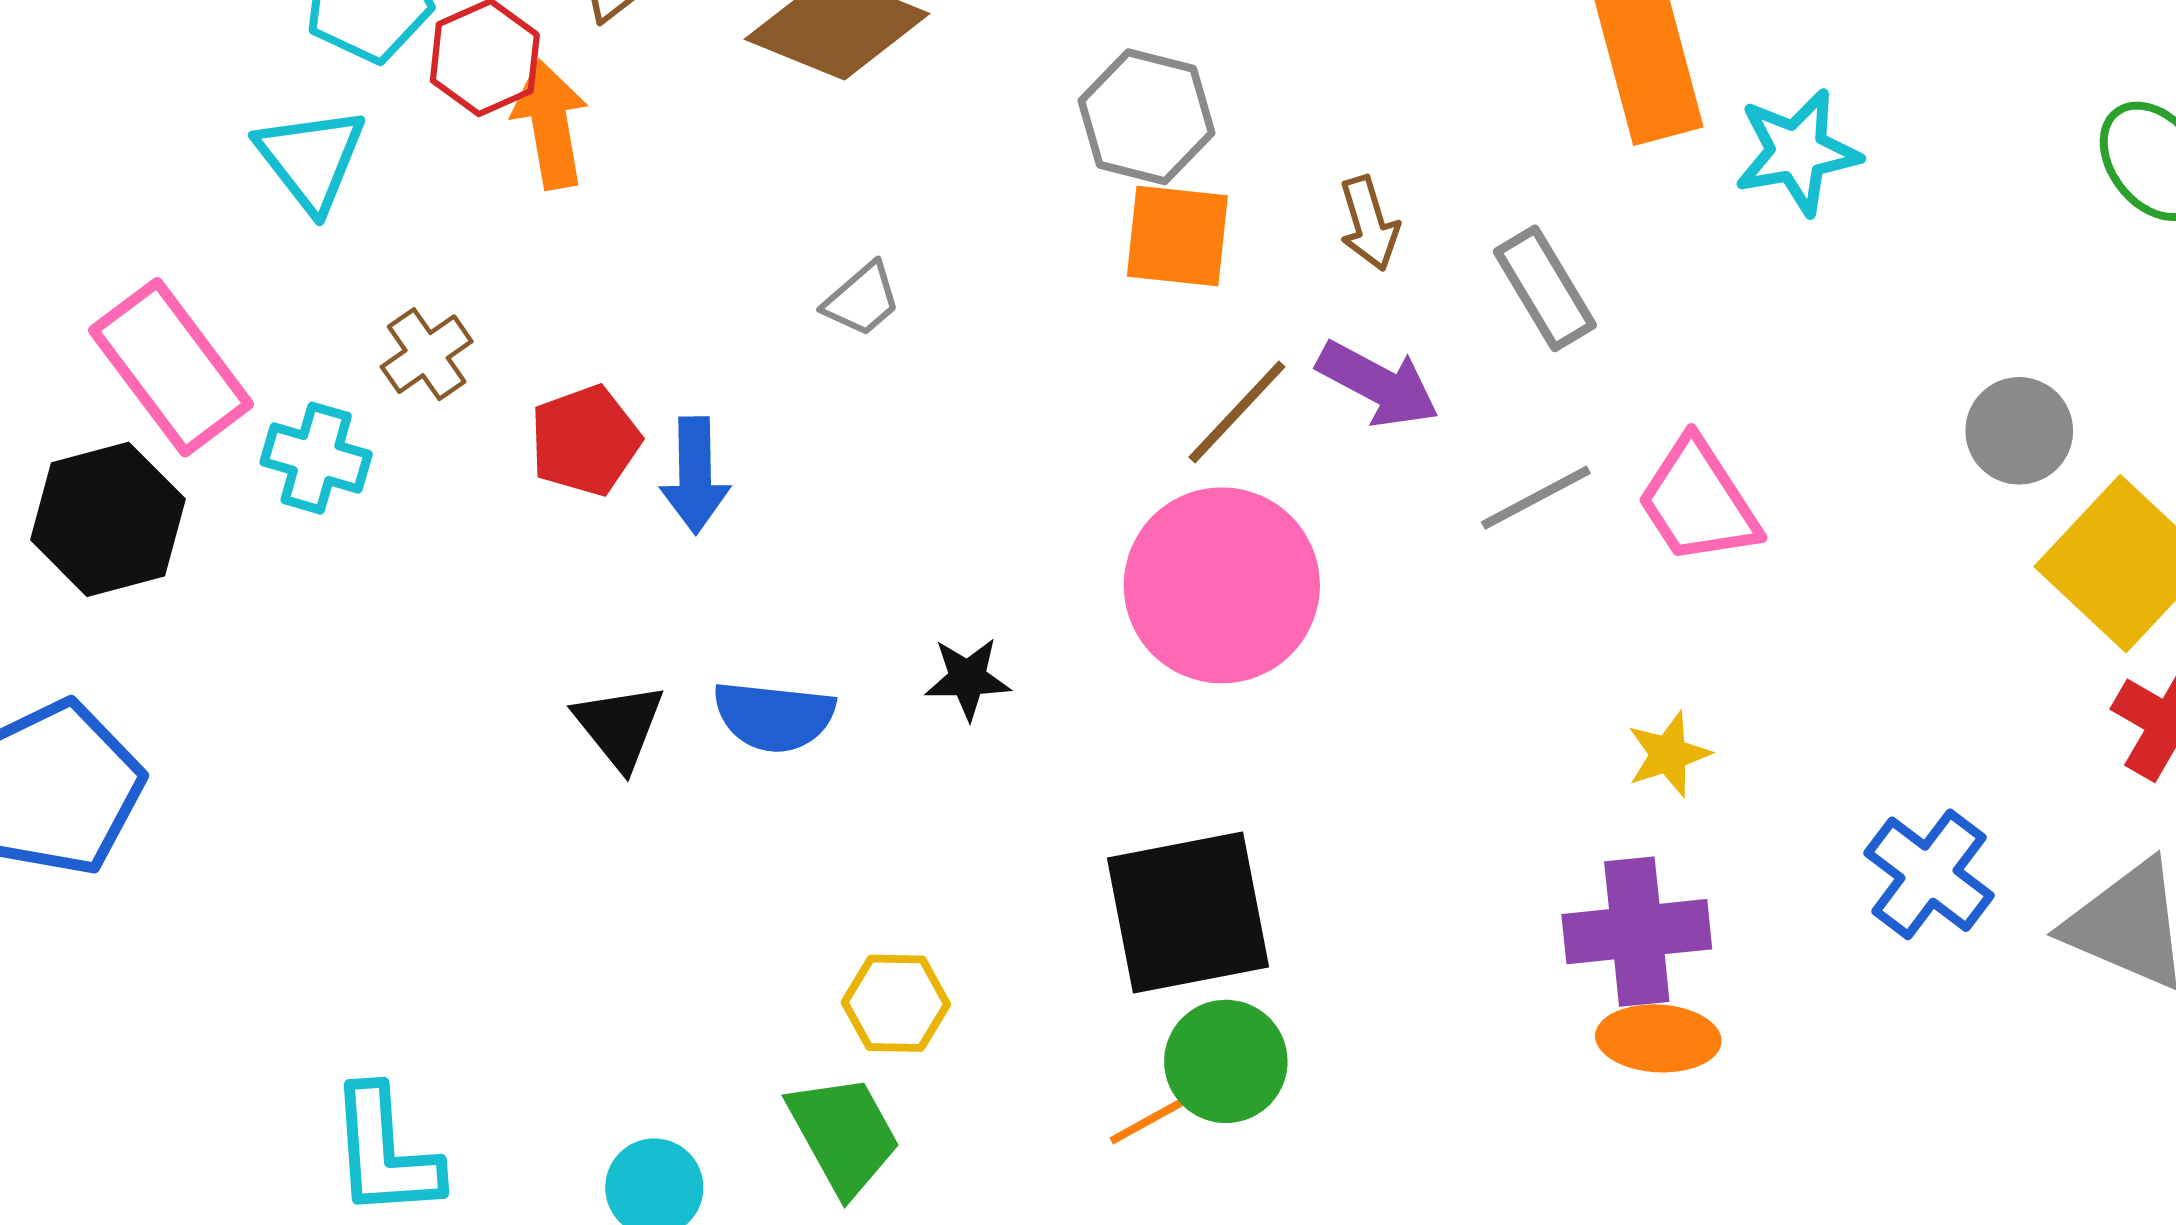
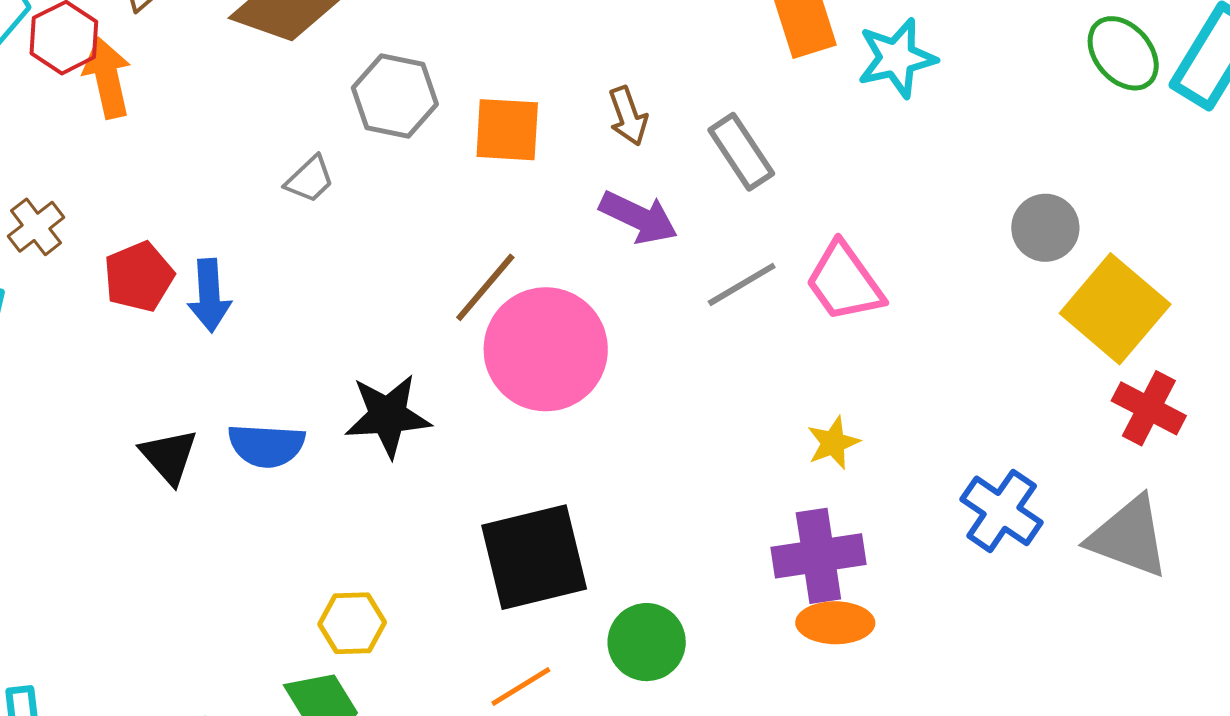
gray hexagon: (1147, 117) -> (395, 96), moved
brown line: (1237, 412) -> (485, 287), moved
black star: (968, 678) -> (388, 416), size x1.6
green circle: (1226, 1061) -> (647, 642), moved

